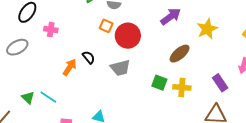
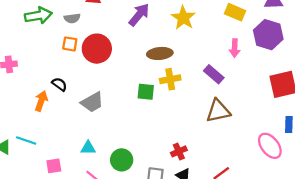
brown ellipse: (180, 54) -> (160, 53), turned 50
gray trapezoid: (120, 68) -> (92, 102), moved
yellow cross: (182, 87) -> (170, 79), moved

